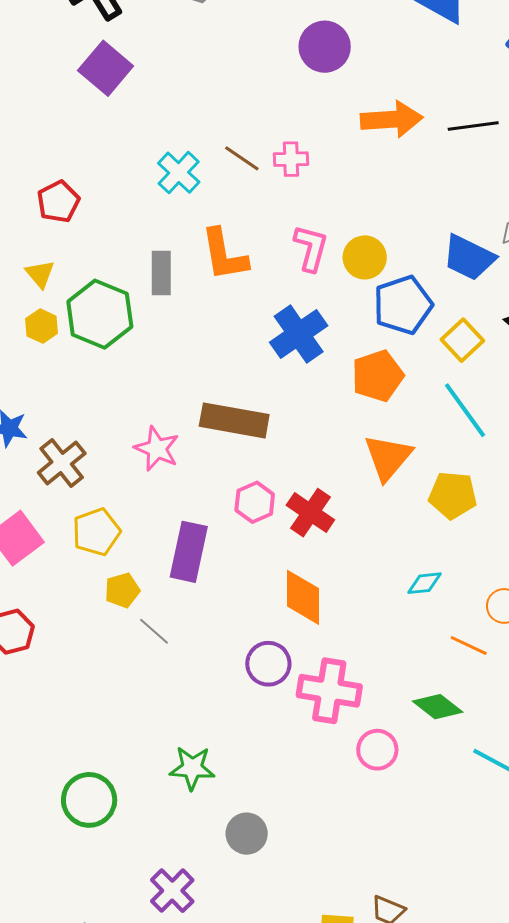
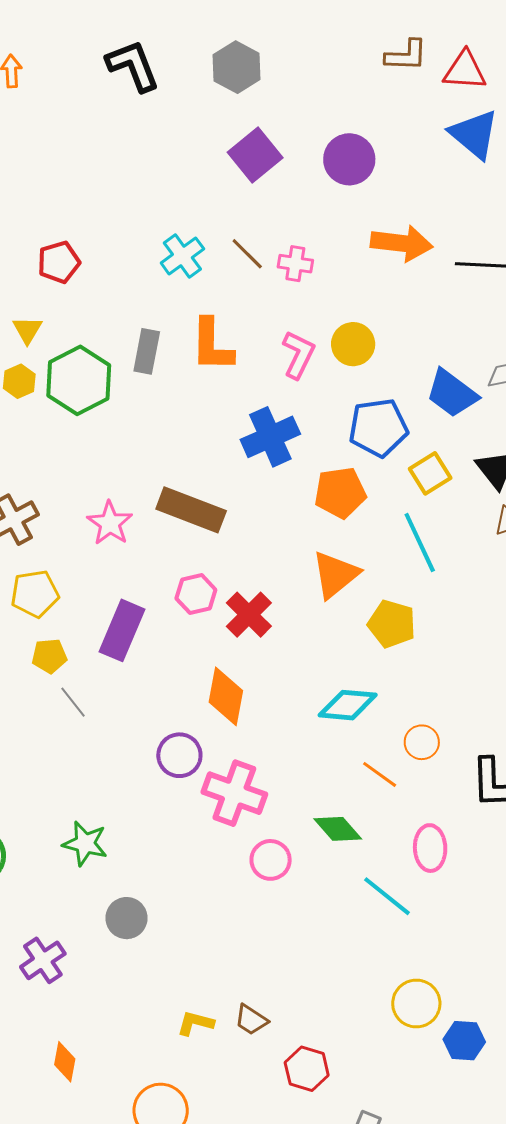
purple square: (106, 68) -> (255, 155), moved
yellow circle: (365, 257) -> (353, 344), moved
cyan diamond: (424, 583) -> (348, 705), size x1.6

